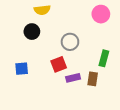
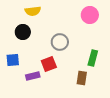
blue square: (22, 69) -> (13, 60), moved
purple rectangle: (73, 78) -> (33, 76), moved

